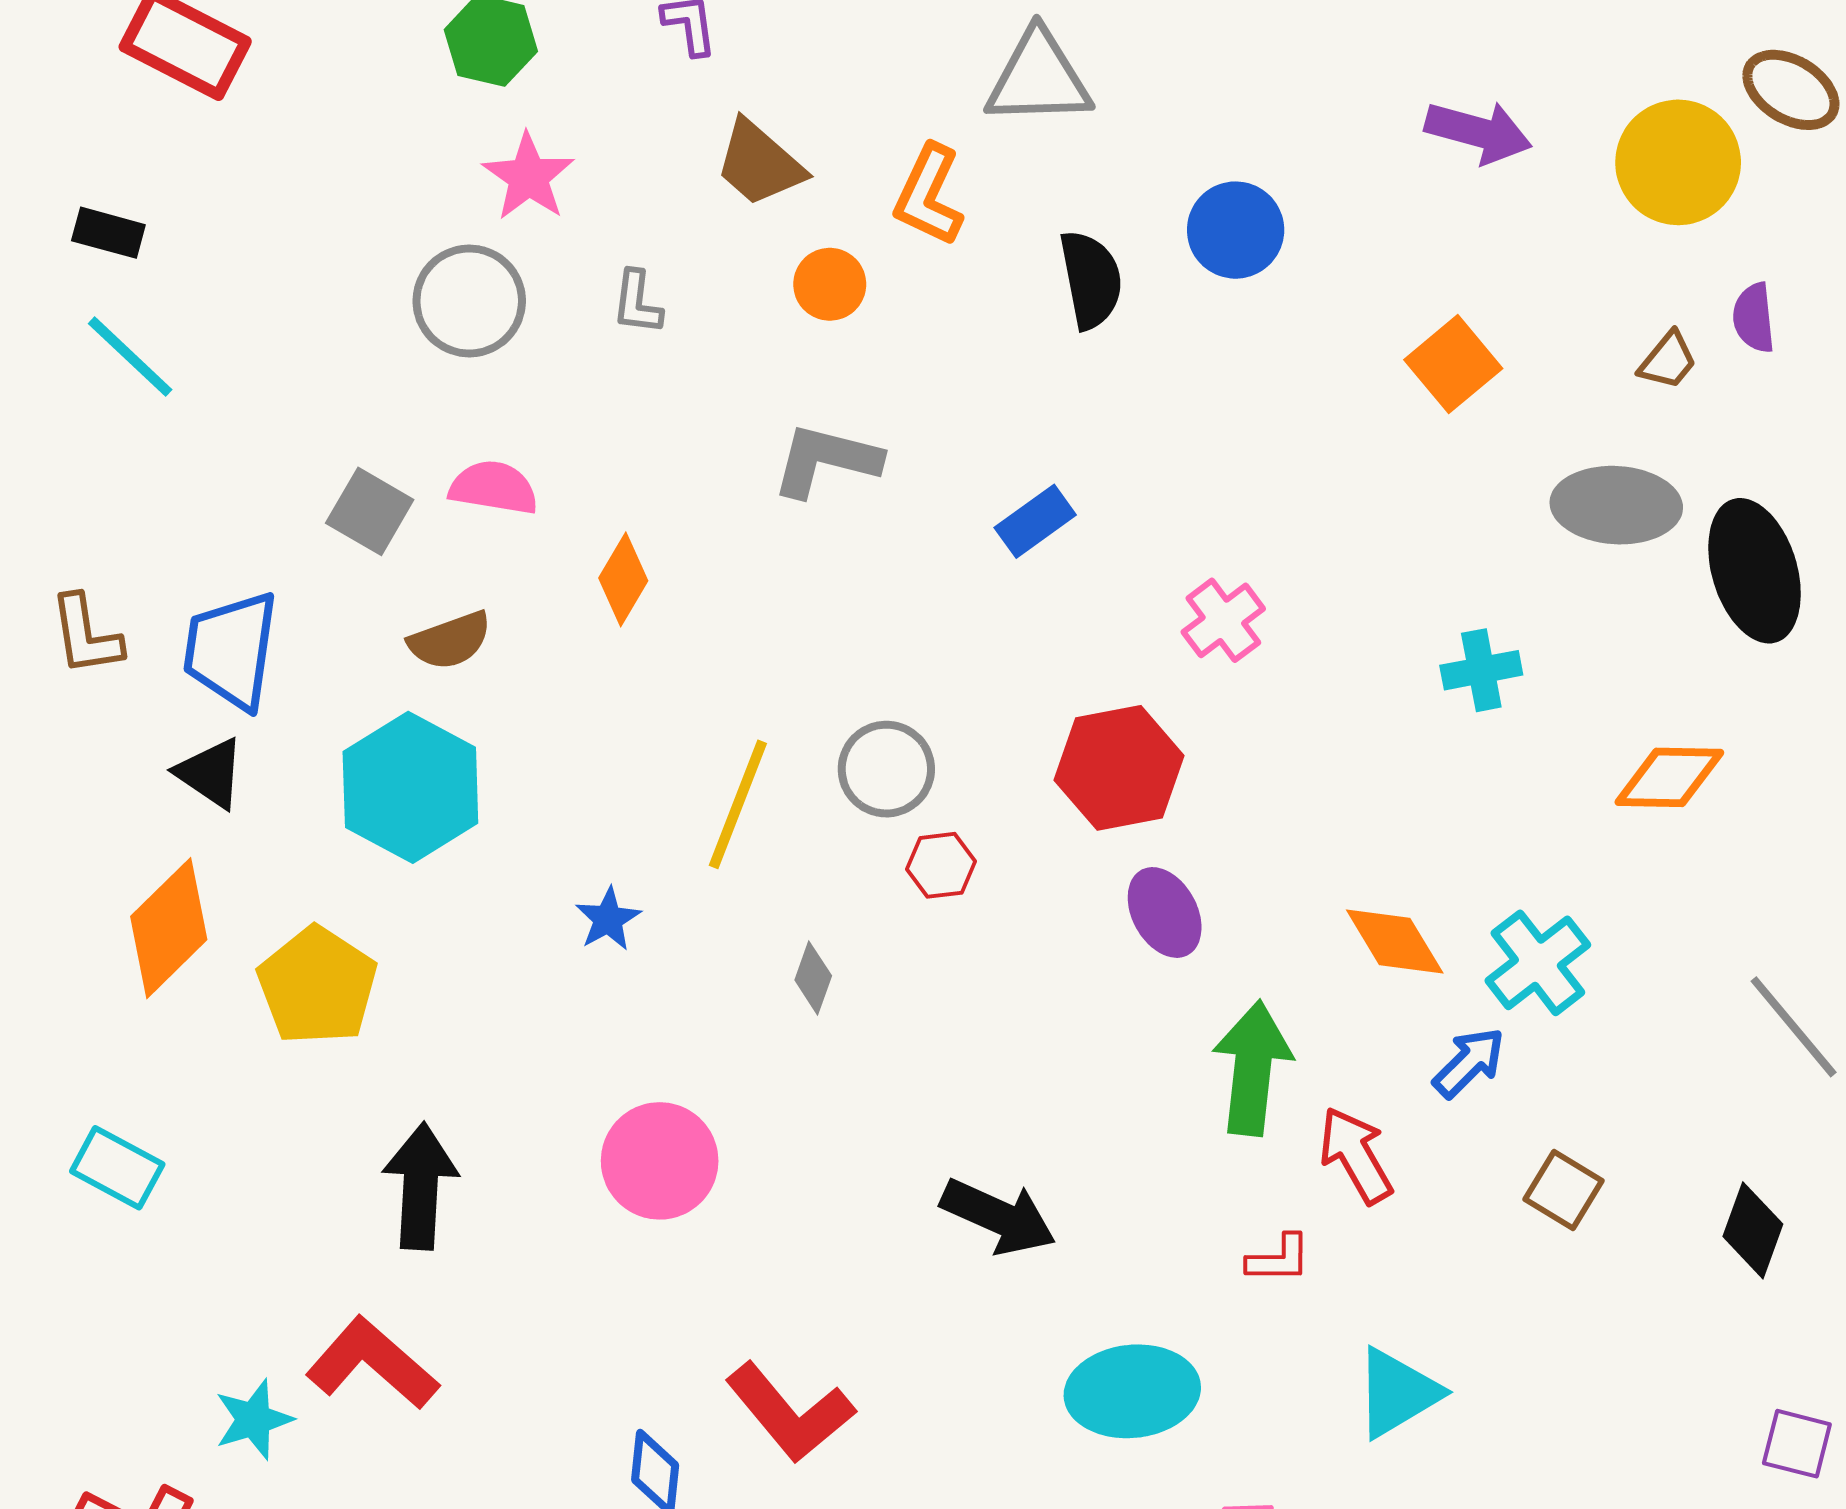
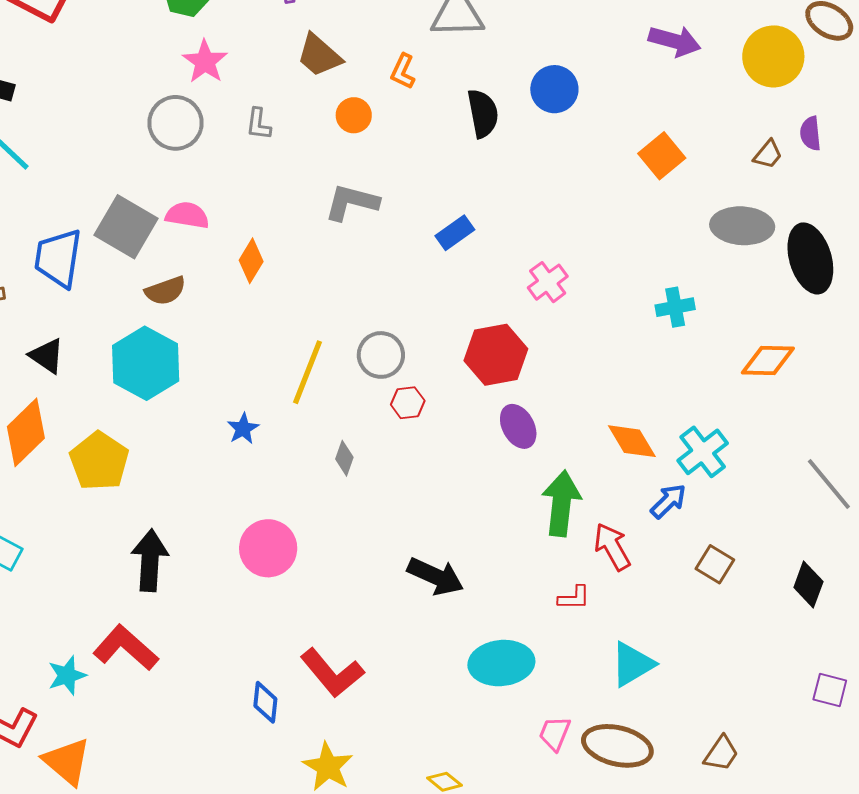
orange L-shape: (929, 195) -> (403, 71), size x0.7
gray square: (370, 511) -> (126, 227), size x1.5
blue trapezoid: (231, 650) -> (58, 258), moved

